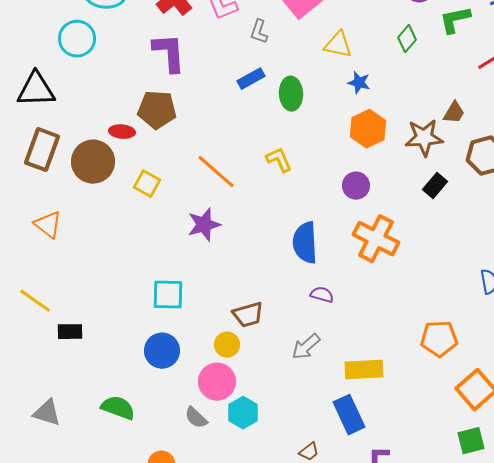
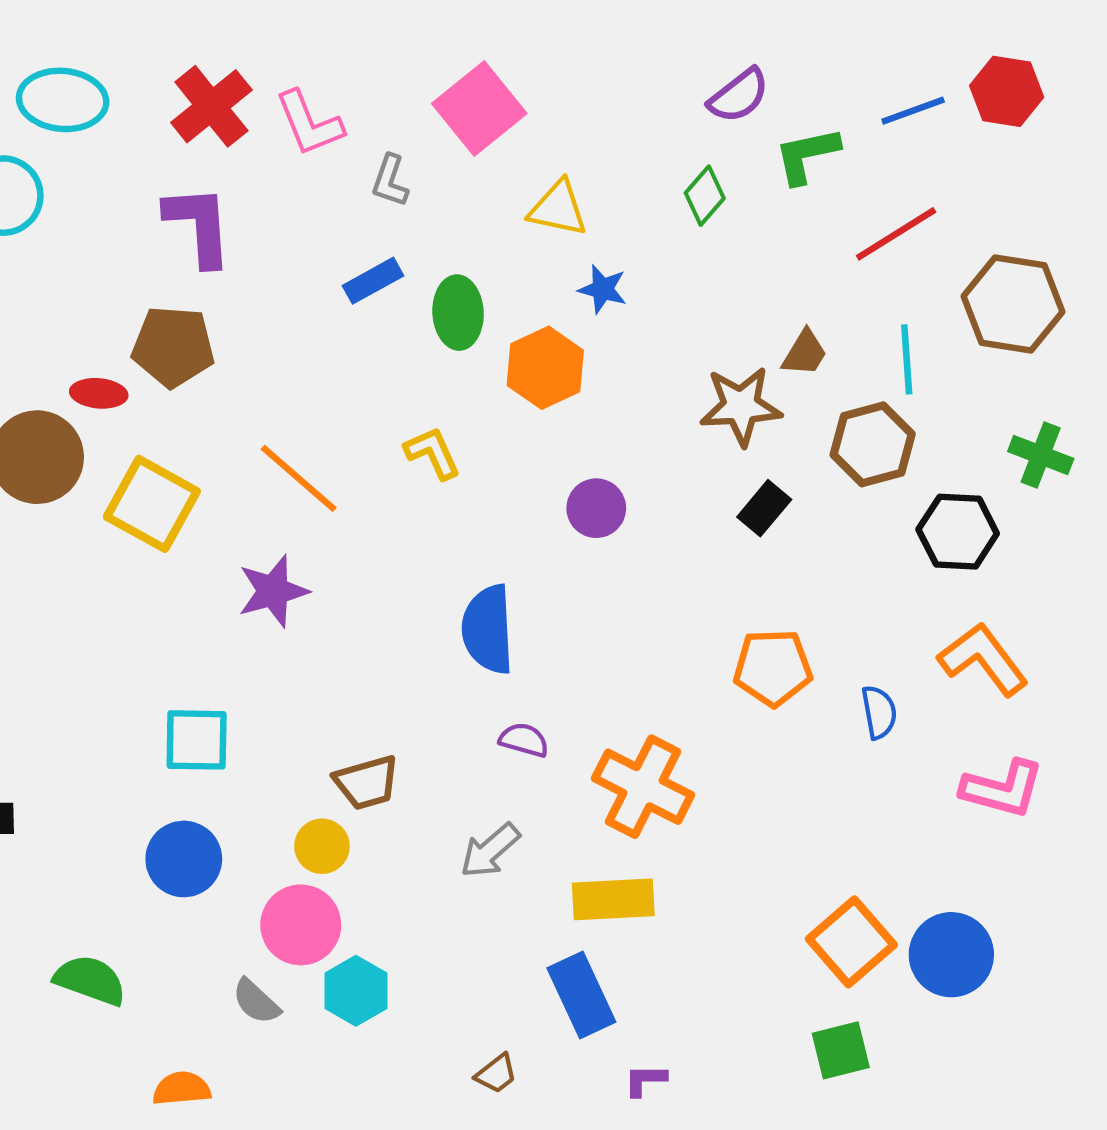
orange hexagon: (368, 129) -> (545, 368), moved
yellow square: (147, 184) -> (152, 504), size x1.6
orange cross: (376, 239) -> (643, 787), moved
orange pentagon: (439, 339) -> (773, 668), moved

